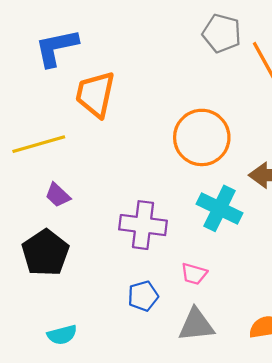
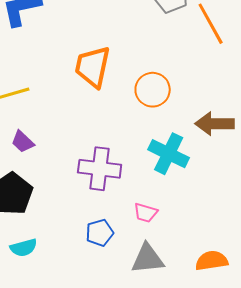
orange trapezoid: (95, 94) -> (93, 67), moved
orange circle: (202, 137) -> (153, 90), size x0.7
cyan semicircle: (62, 335) -> (24, 248), moved

